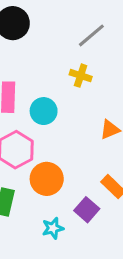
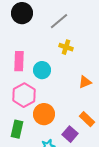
gray line: (91, 35) -> (59, 21), moved

